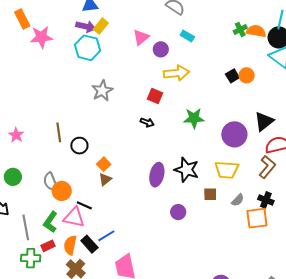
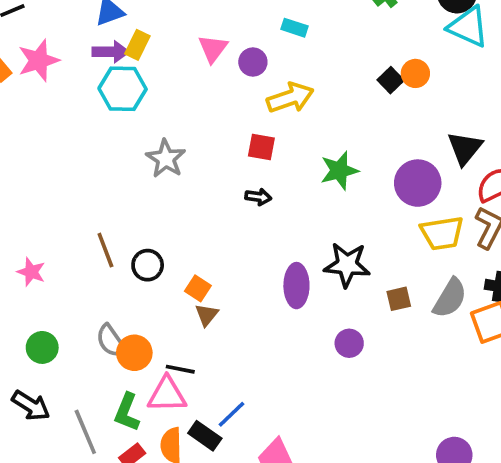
pink star: (41, 37) -> (39, 60), moved
yellow trapezoid: (227, 170) -> (442, 233), moved
gray semicircle: (238, 200) -> (450, 298), size x1.6

